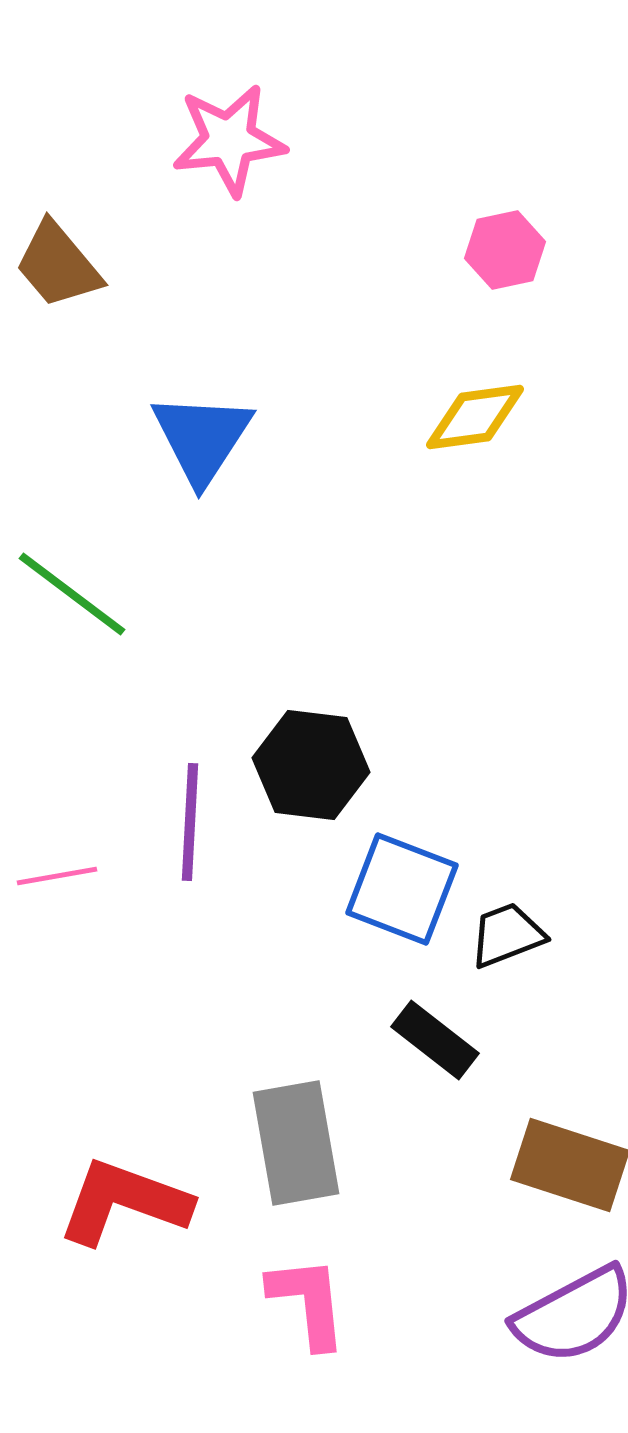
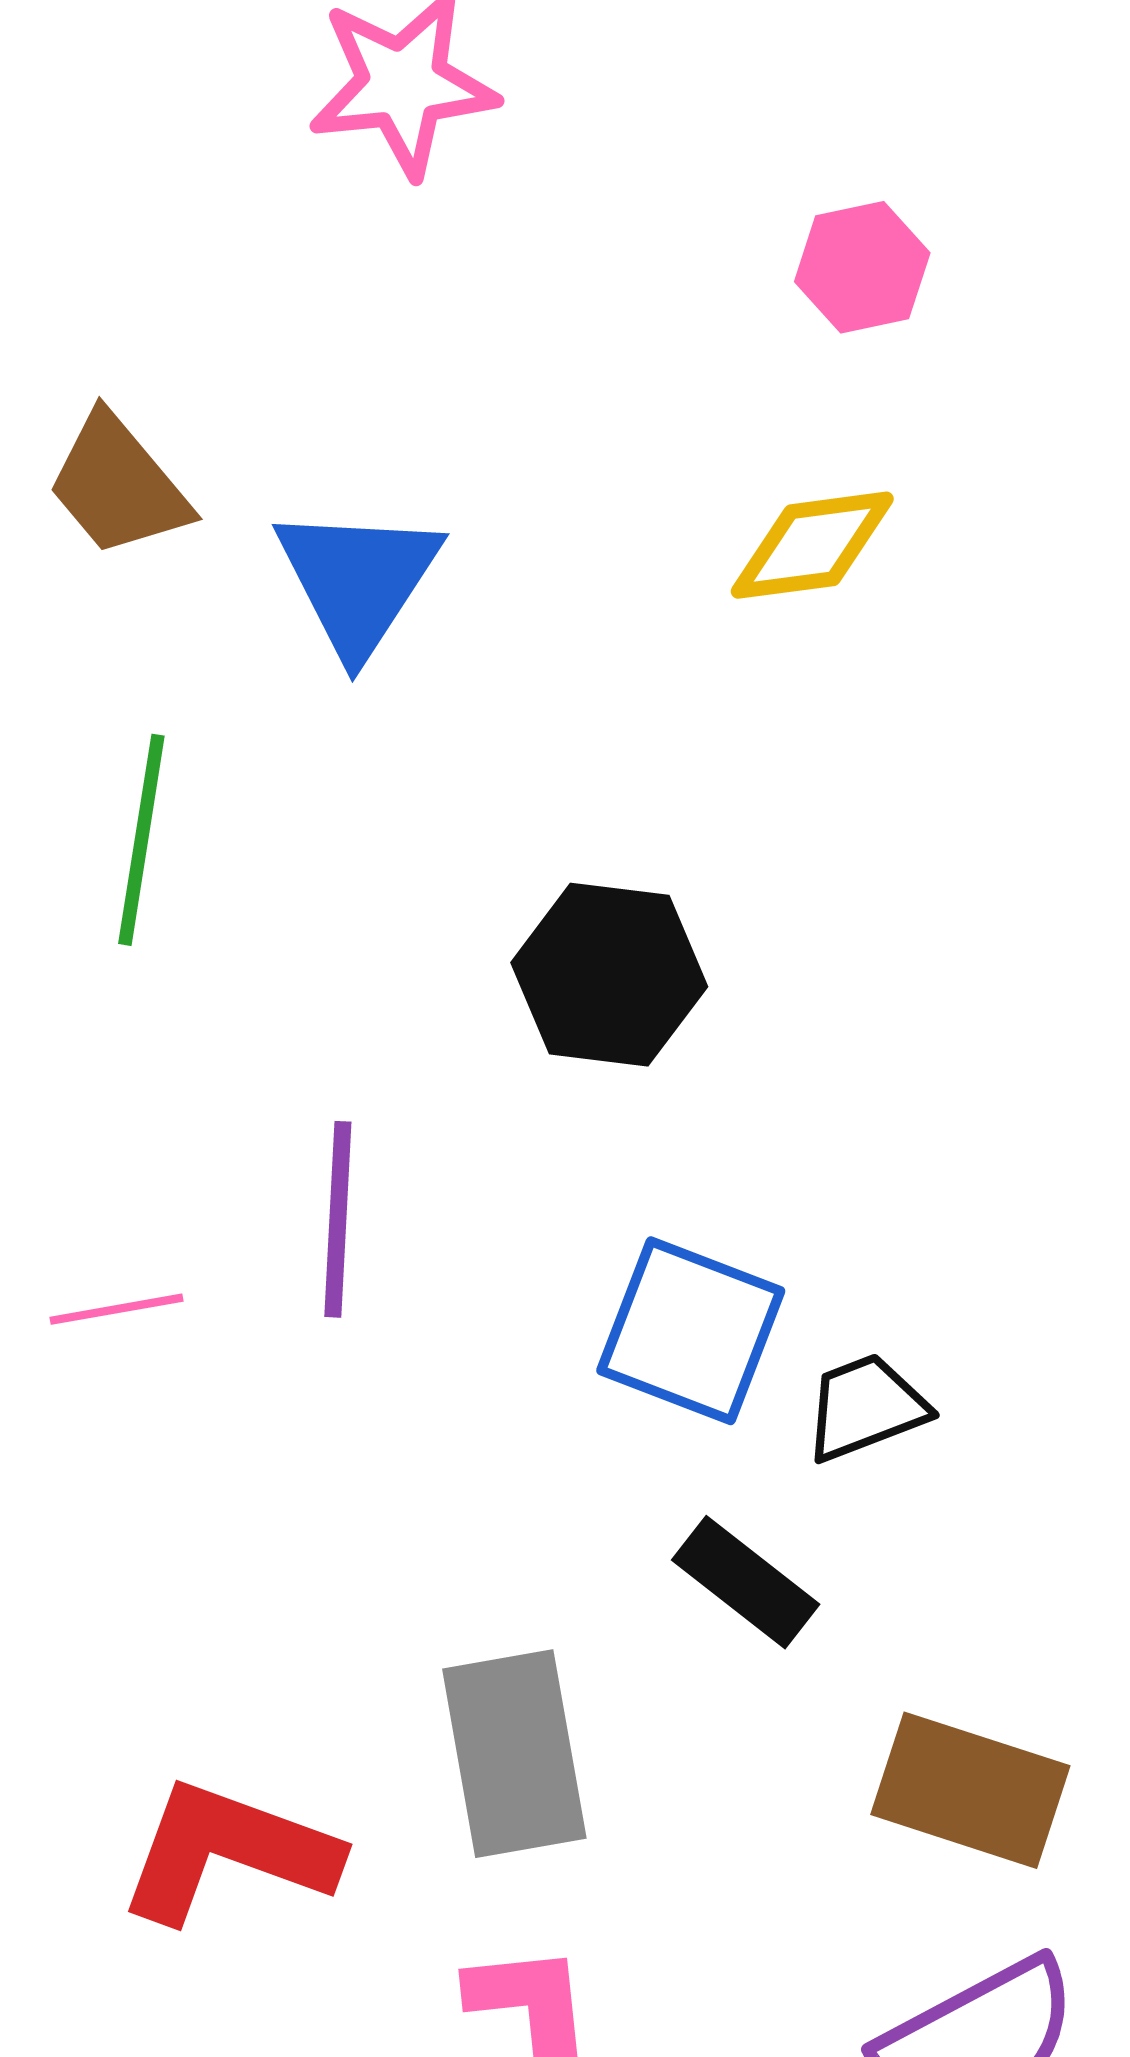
brown trapezoid: (58, 265) -> (118, 485), moved
green line: (72, 594) -> (141, 840), turned 62
black hexagon: (311, 765) -> (609, 975), moved

